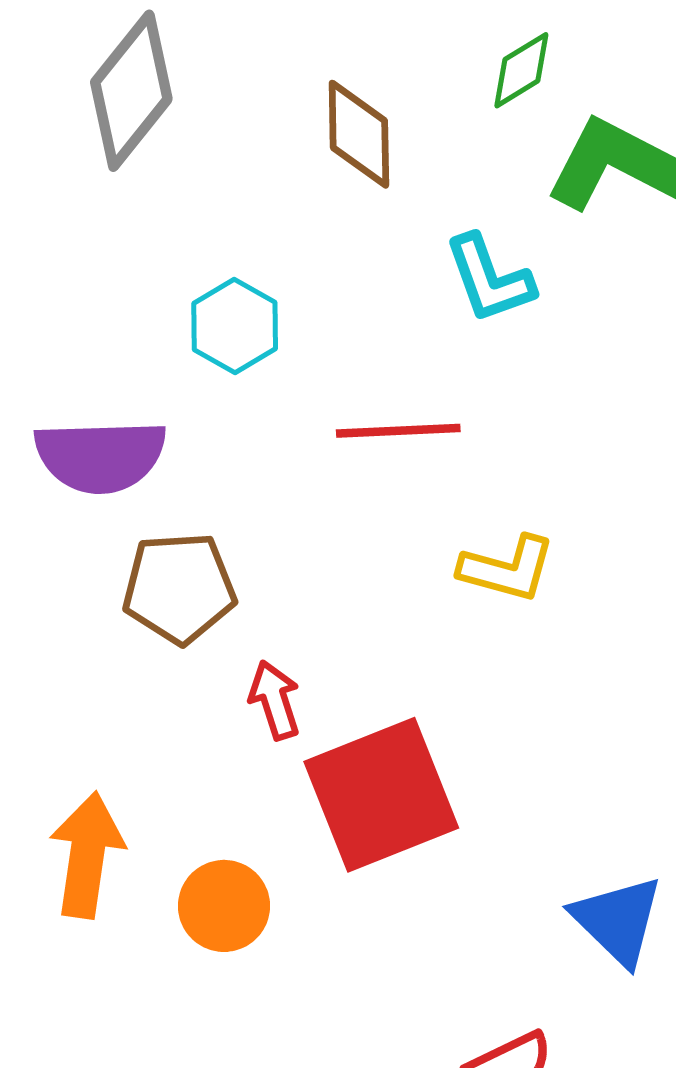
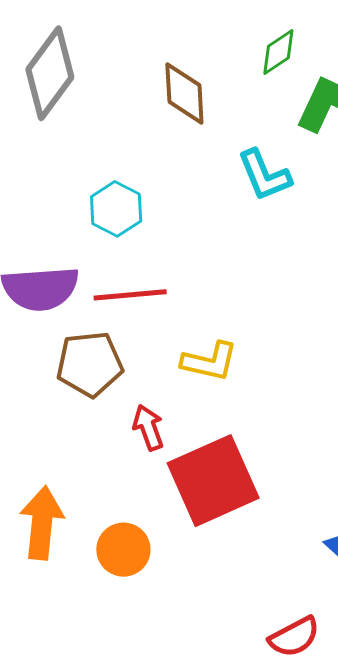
red line: (398, 431) -> (130, 295), moved
yellow L-shape: (507, 569) -> (210, 362), moved

